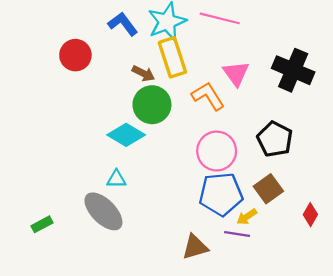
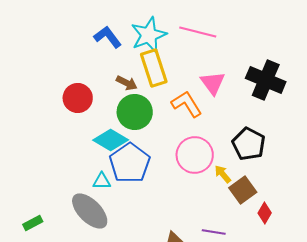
red circle: (75, 55) -> (78, 98), moved
blue pentagon: (221, 194) -> (130, 163), moved, turned -30
red diamond: (310, 215) -> (265, 213), moved
yellow arrow: (247, 217) -> (223, 174), moved, turned 84

